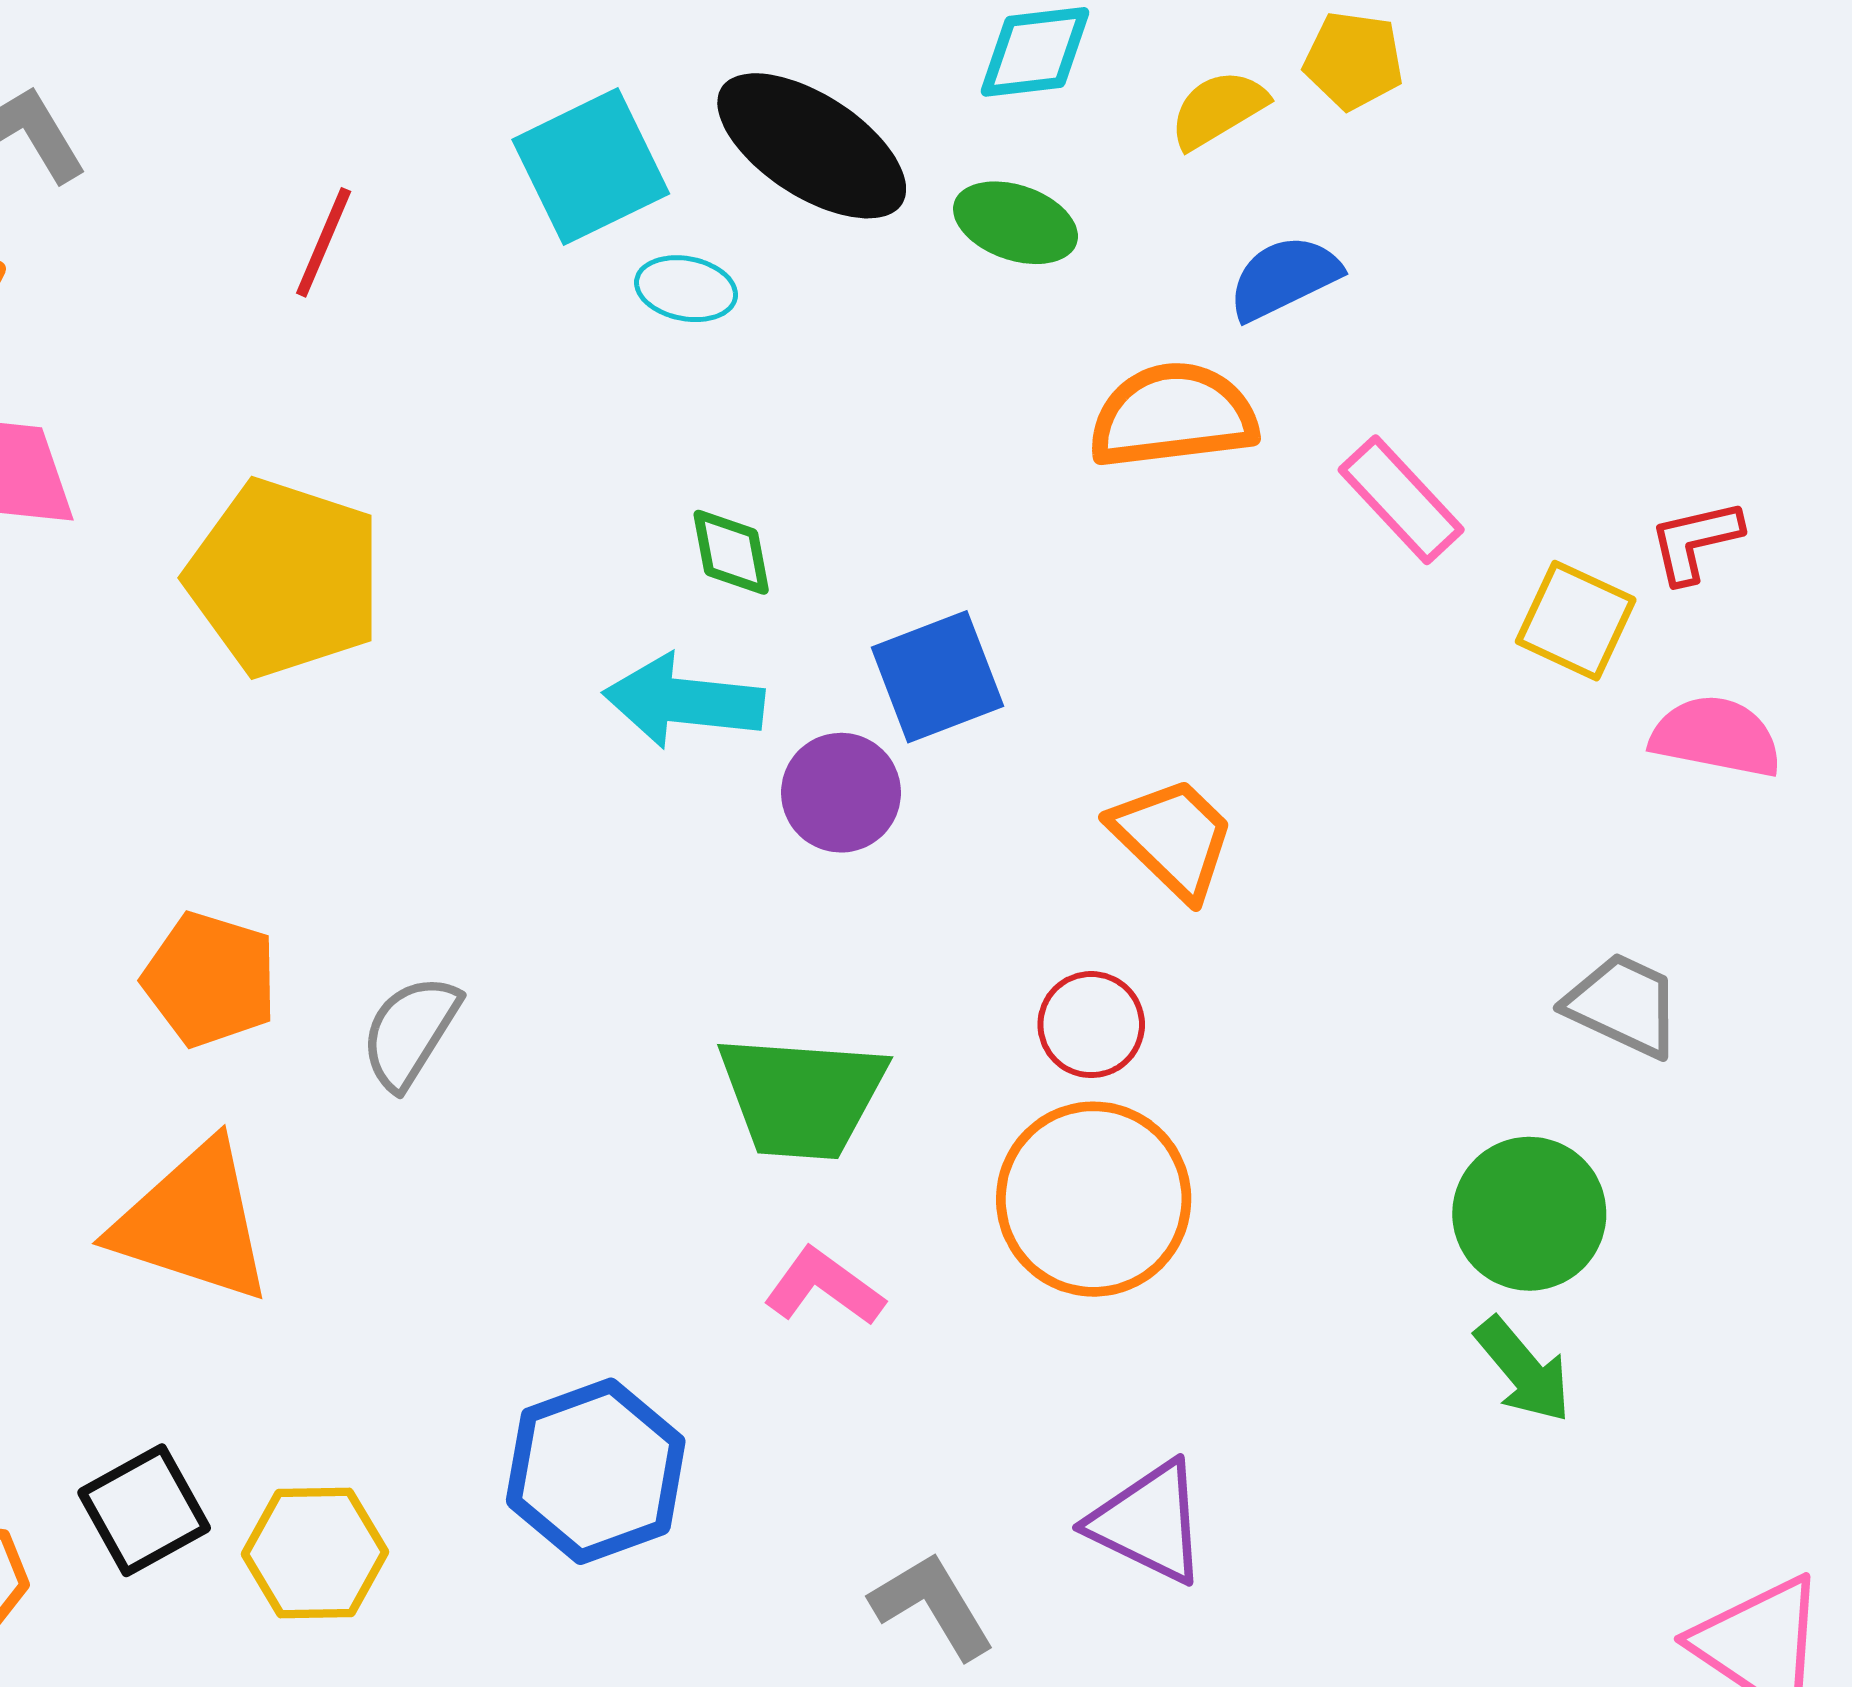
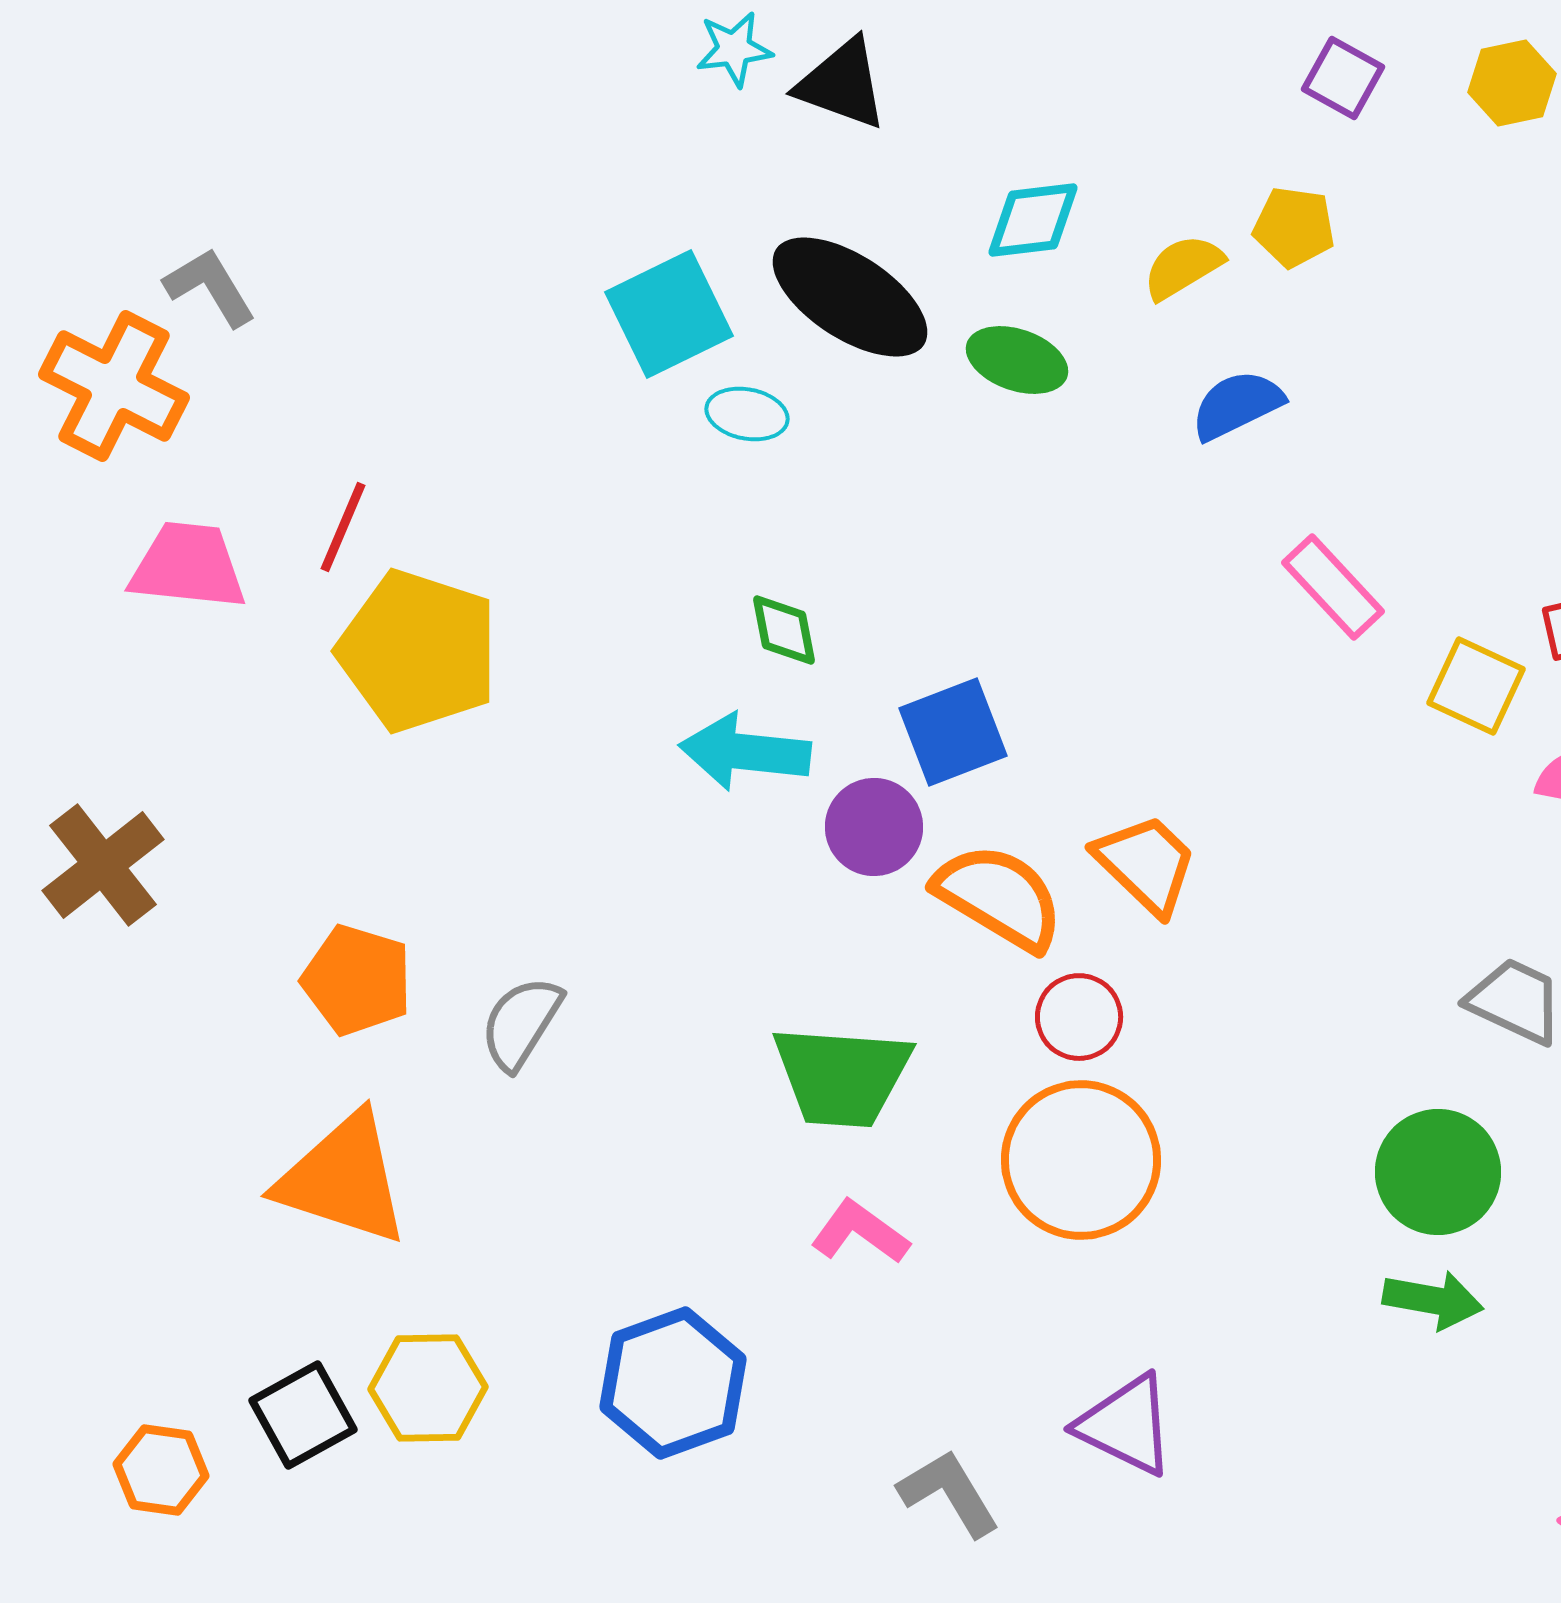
red line: (324, 242) -> (343, 527), moved
orange semicircle: (1173, 416) -> (999, 897), moved, turned 38
green arrow: (1523, 1370) -> (1433, 1300), turned -40
yellow hexagon: (315, 1553) -> (428, 1388), moved

